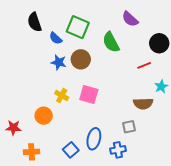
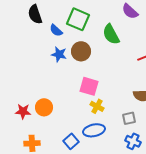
yellow cross: (62, 96) -> (97, 106), moved
red star: (13, 128) -> (23, 111), moved
blue ellipse: (94, 139) -> (94, 130), turned 65
blue cross: (118, 150) -> (133, 141), moved, turned 35

